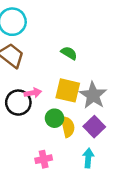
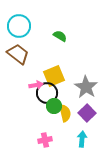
green semicircle: (69, 53) -> (60, 36), moved
yellow square: (68, 90) -> (54, 76), moved, turned -35
black circle: (18, 103) -> (47, 93), moved

